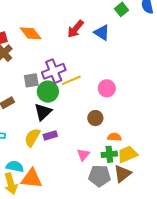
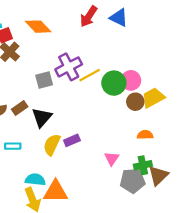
green circle: (48, 92) -> (114, 83), moved
black triangle: (43, 112) -> (42, 117), moved
brown circle: (95, 118) -> (135, 102), moved
green cross: (109, 154) -> (143, 165), moved
yellow trapezoid: (127, 154) -> (153, 98), moved

